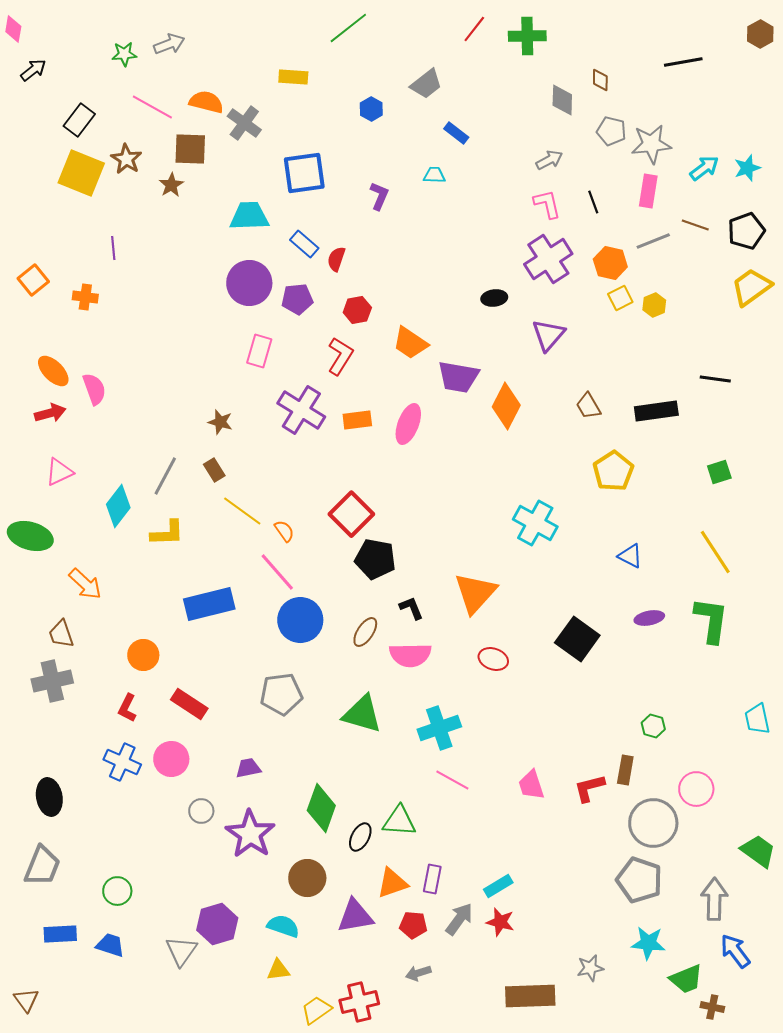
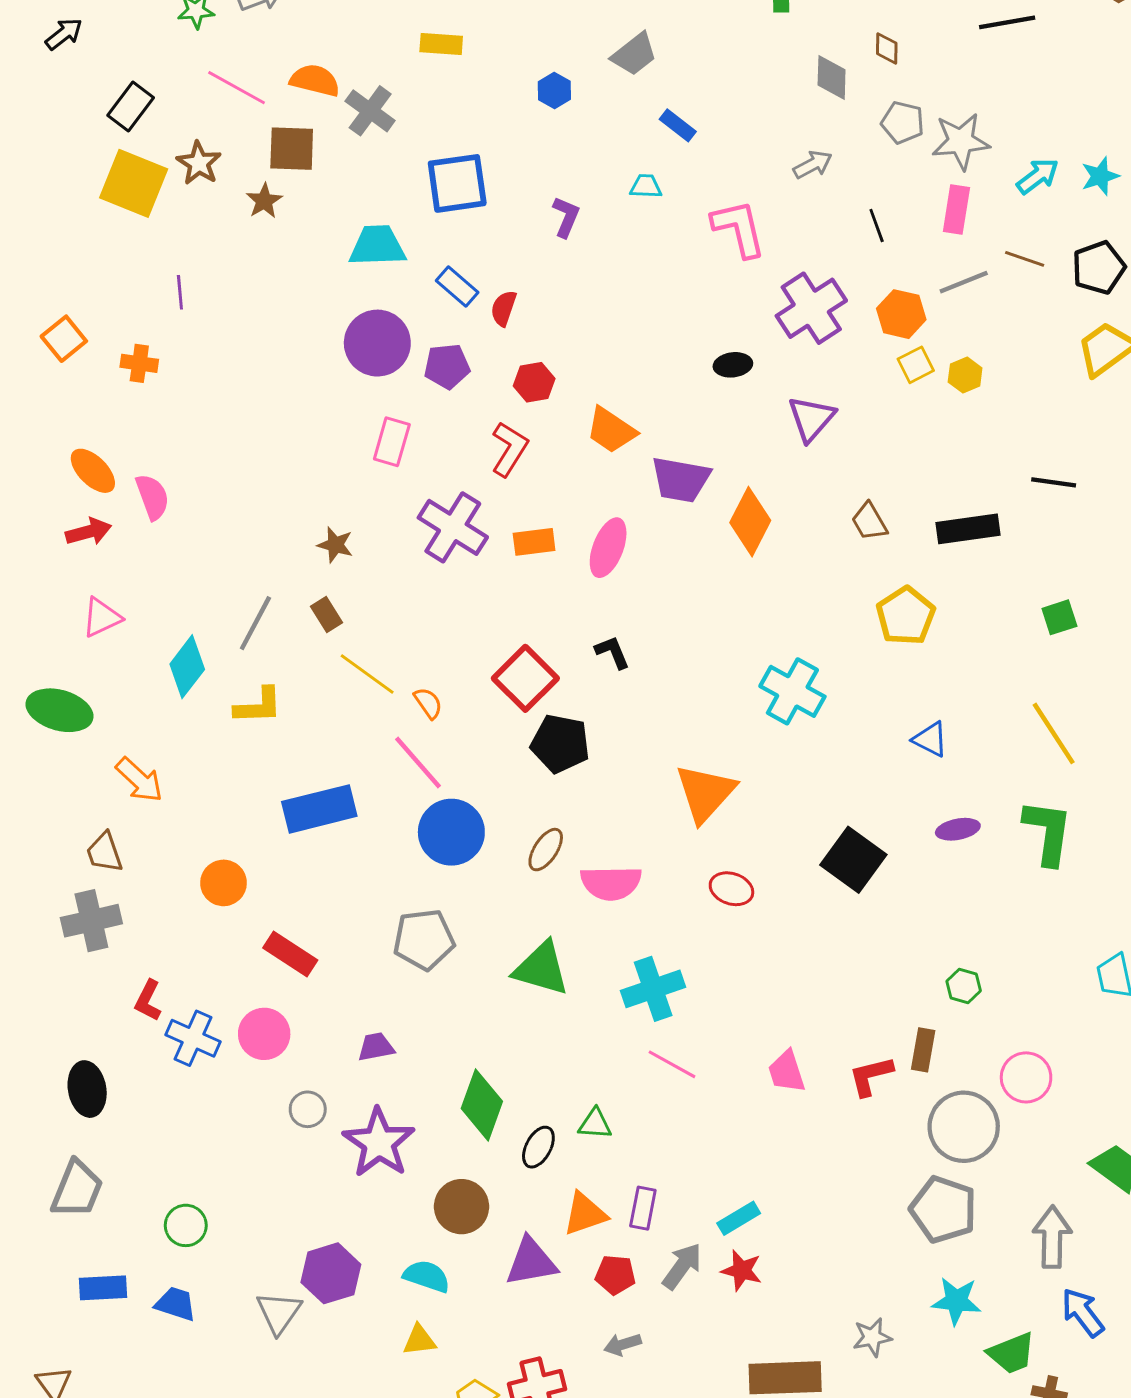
pink L-shape: (547, 204) -> (739, 228), moved, size x1.4
black L-shape: (411, 608) -> (612, 652), moved
red L-shape: (127, 708) -> (148, 1000), moved
green triangle: (399, 821) -> (595, 1124), size x0.7

